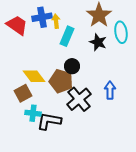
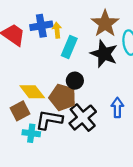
black star: (98, 42) -> (104, 54), size x1.4
black L-shape: (49, 121) -> (49, 120), moved

